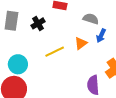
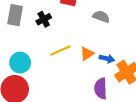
blue arrow: (101, 36) -> (107, 59), moved, turned -104
orange triangle: (81, 43) -> (87, 54), moved

